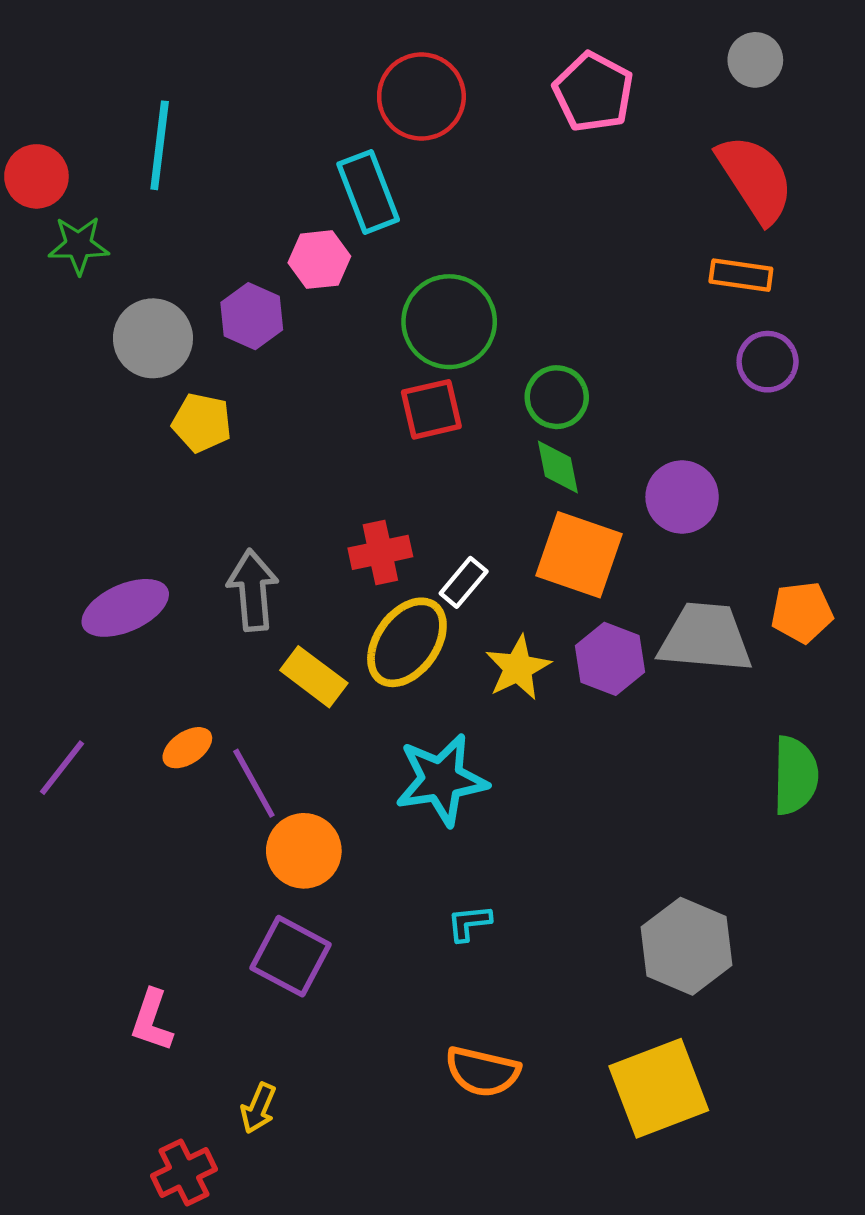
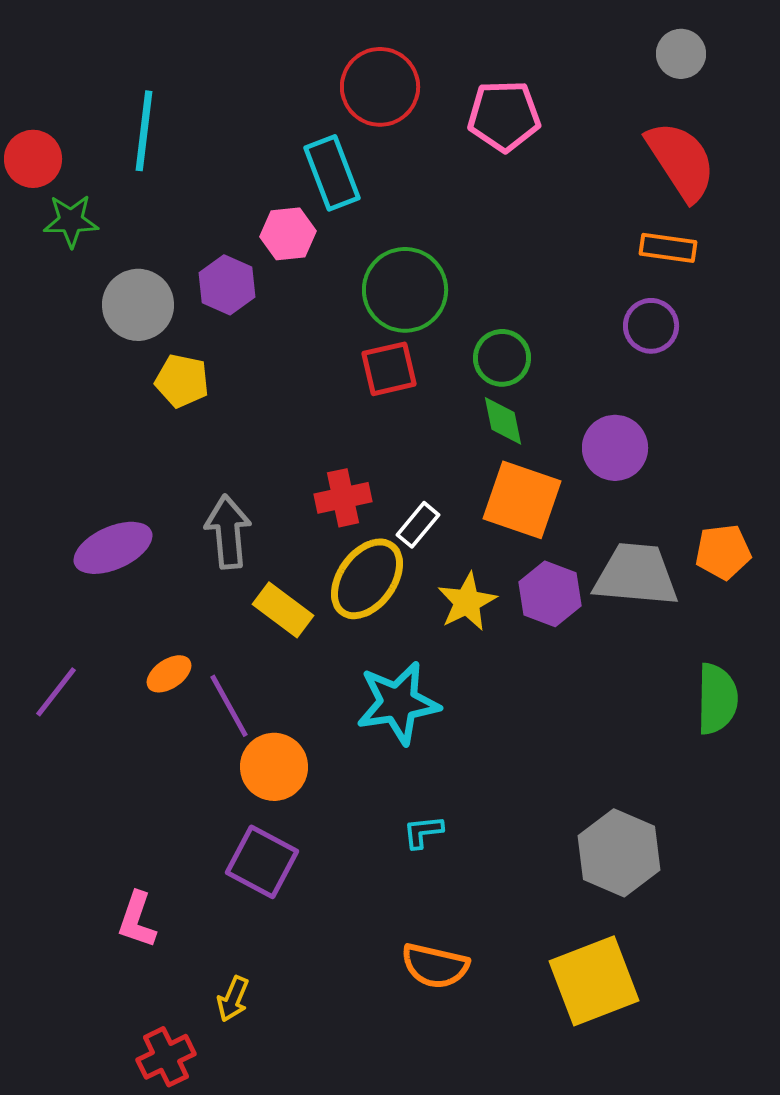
pink pentagon: (593, 92) -> (504, 116), moved, turned -30
purple circle: (768, 362) -> (651, 326), moved

